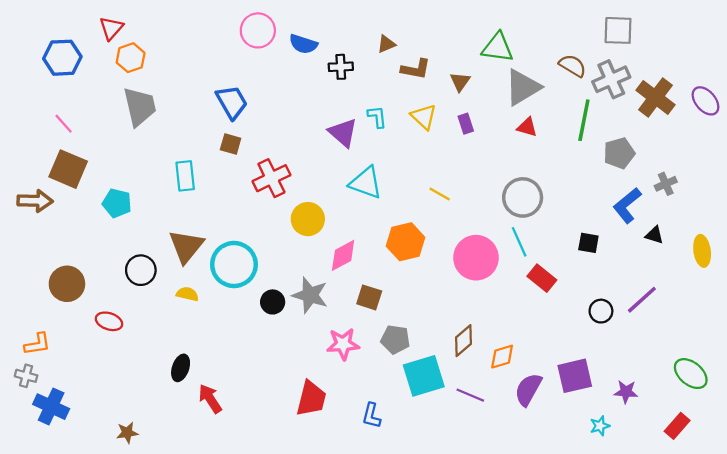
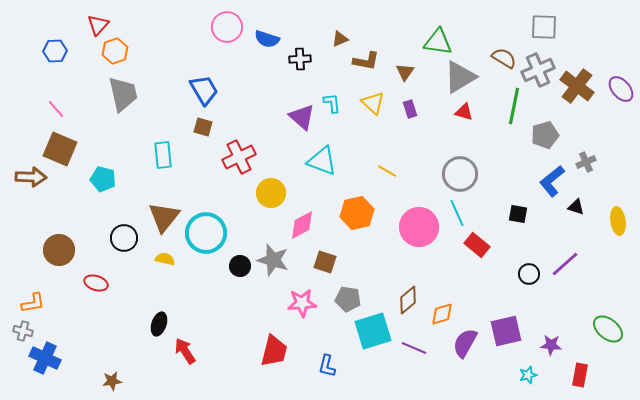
blue hexagon: (62, 58) -> (55, 51), size x0.7
red rectangle: (677, 426) -> (580, 375), moved, turned -30

